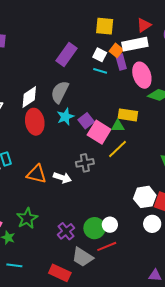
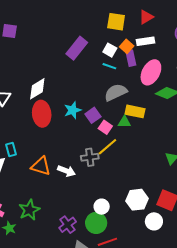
red triangle: (144, 25) -> (146, 17), moved
white rectangle: (135, 44) -> (146, 41), size x0.7
pink ellipse: (142, 75) -> (151, 72), turned 45
gray semicircle: (60, 92) -> (116, 92), moved, turned 35
pink square: (99, 132) -> (105, 127), size x0.6
yellow line: (117, 149) -> (107, 147), moved
white hexagon: (145, 197) -> (137, 200), moved
white circle: (110, 225) -> (102, 207), moved

